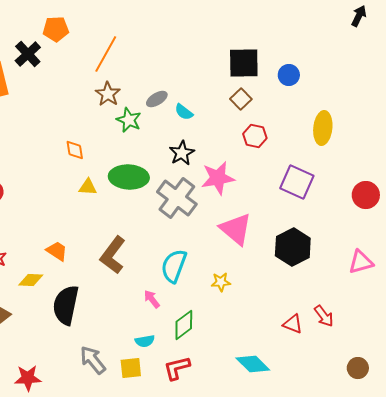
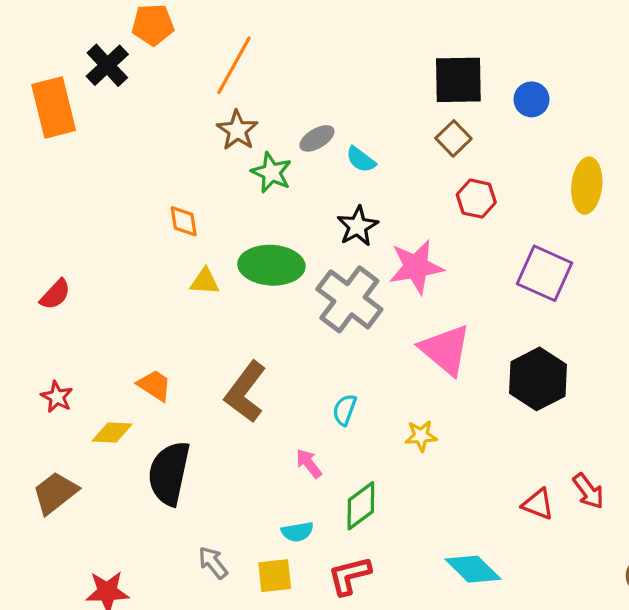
cyan semicircle: (174, 266) -> (345, 410), size x0.6
gray arrow: (93, 360) -> (213, 563), size x0.7

